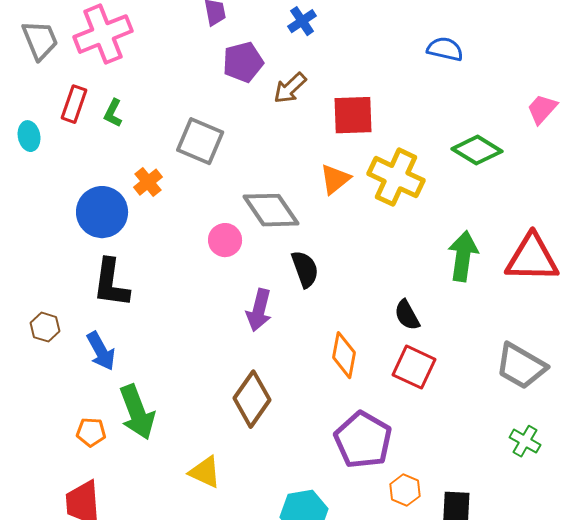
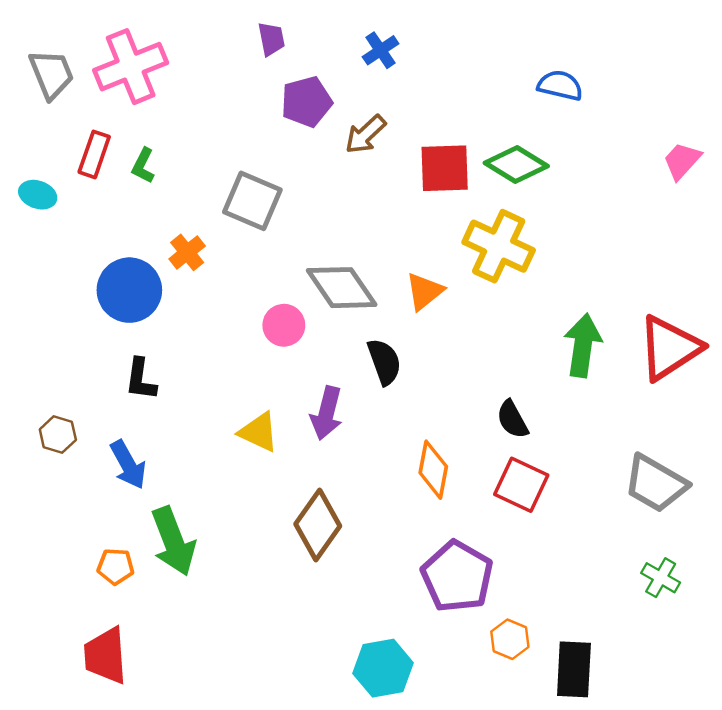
cyan ellipse: (29, 136) -> (38, 195), turned -60
green diamond: (477, 150) -> (516, 165), moved
orange triangle: (335, 179) -> (424, 291), moved
red triangle: (532, 258) -> (669, 348), turned -34
black L-shape: (111, 283) -> (141, 379), size x0.7
yellow triangle: (205, 472) -> (259, 432), moved

